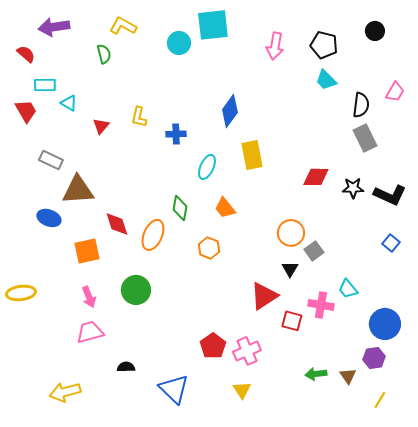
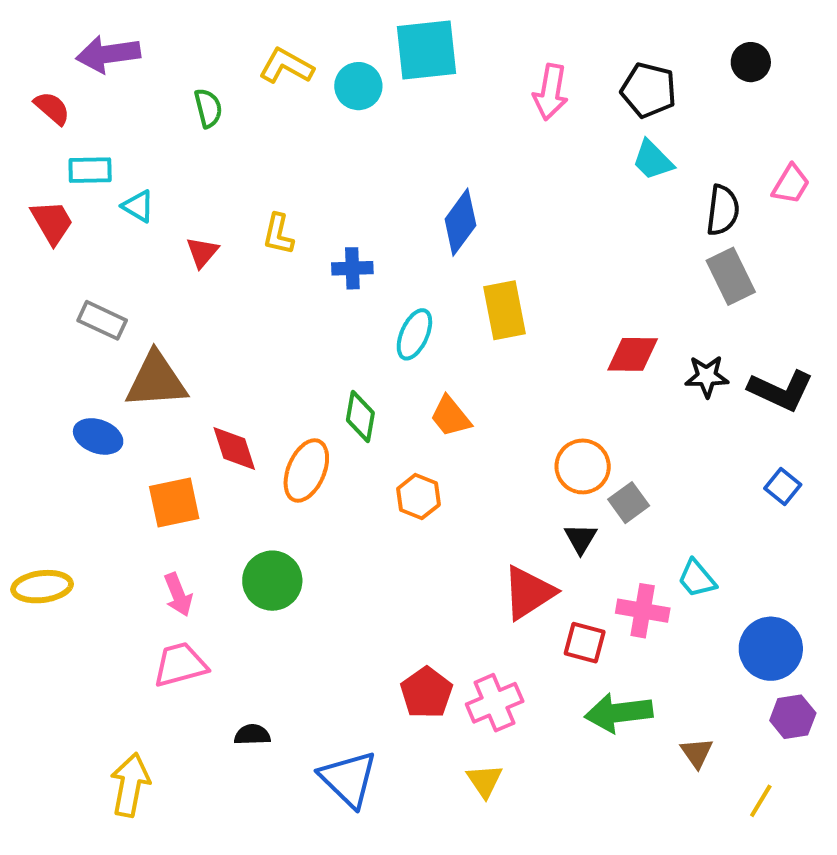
yellow L-shape: (123, 26) -> (286, 66), moved
purple hexagon: (374, 358) -> (793, 717), moved
green arrow: (316, 374) -> (619, 713), moved, size x1.5
yellow arrow: (65, 392) -> (130, 785), turned 116

